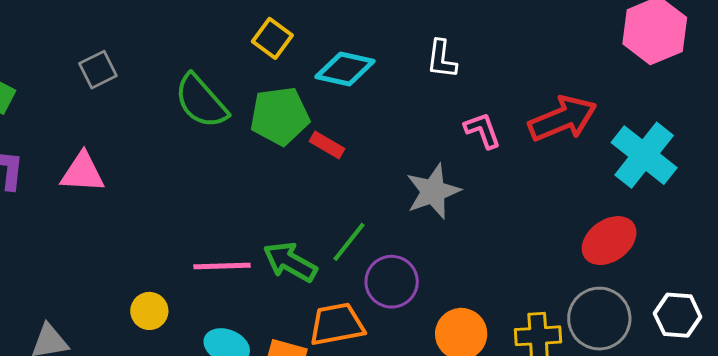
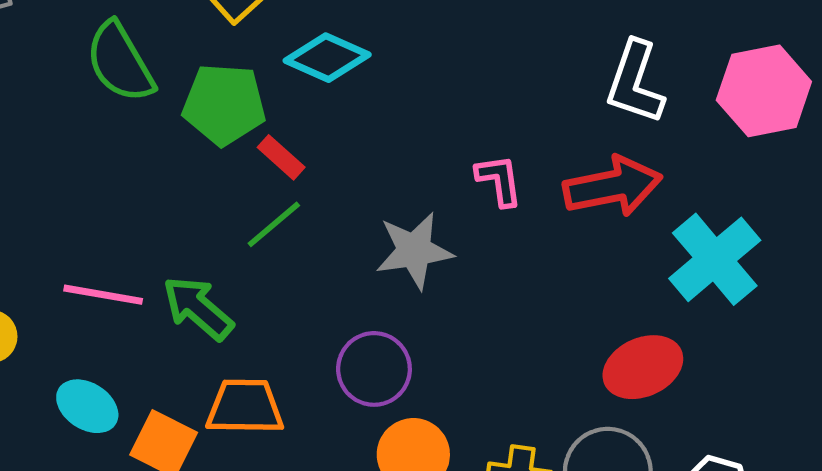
white L-shape: (442, 59) -> (635, 82), moved, size x1.5
green line: (349, 242) -> (274, 224), moved
purple circle: (392, 282) -> (374, 369), moved

